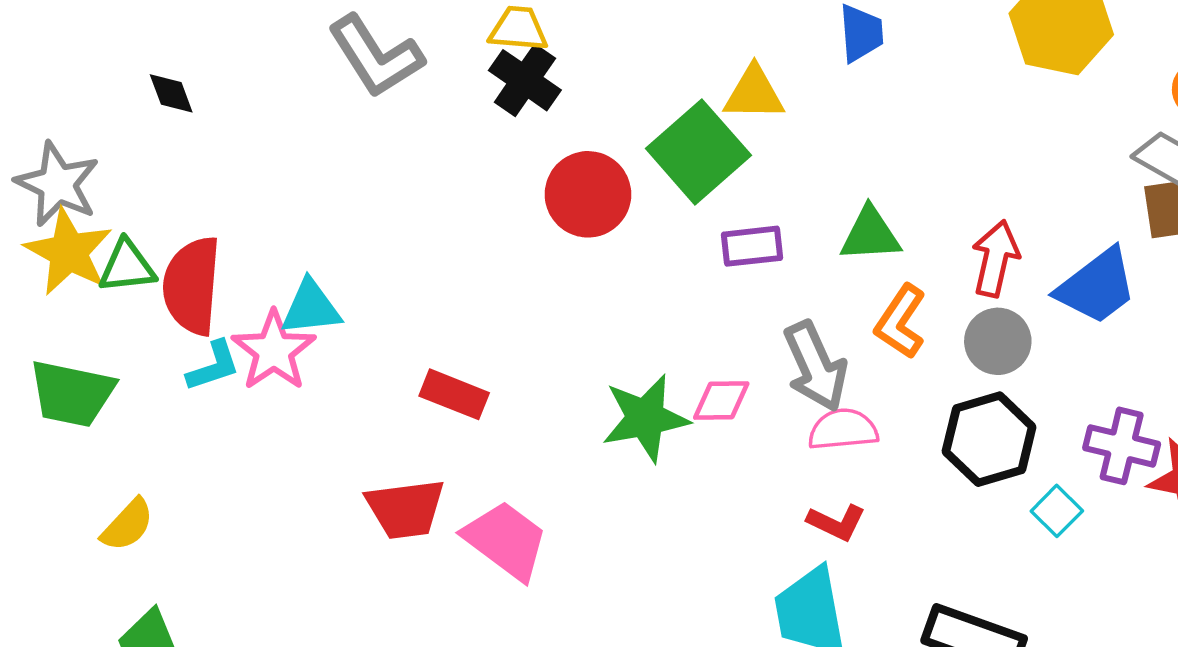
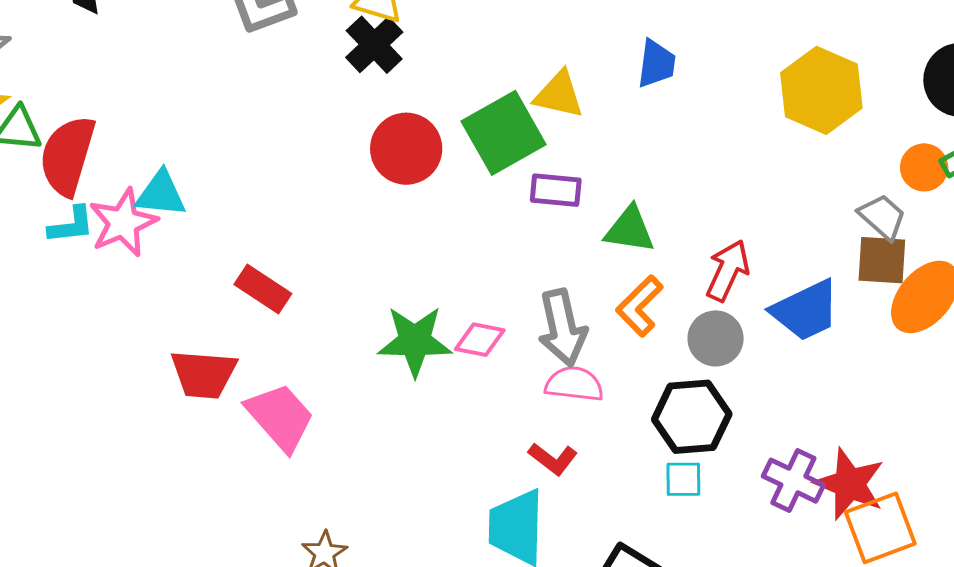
purple rectangle: (752, 246) -> (556, 190), moved
purple cross: (1122, 446) -> (793, 481), moved
cyan square: (1057, 511) -> (683, 479), moved, turned 33

